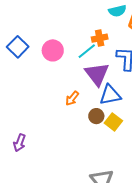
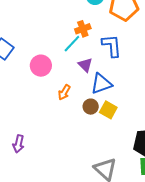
pink circle: (53, 50) -> (41, 66), moved
purple triangle: (97, 74) -> (85, 65), size x0.6

